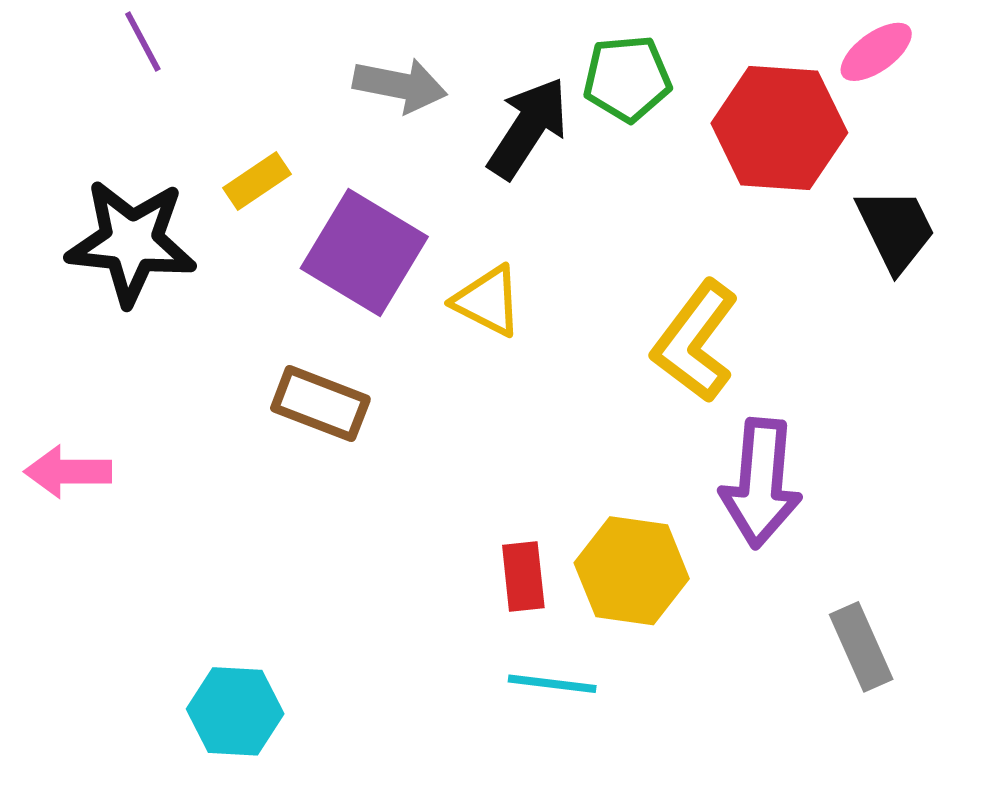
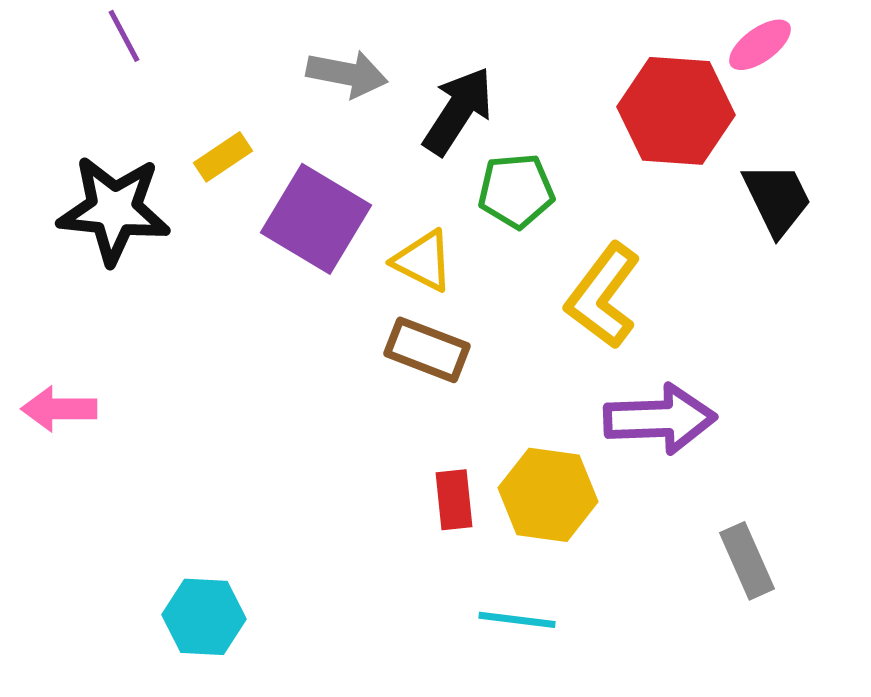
green pentagon: (627, 78) -> (516, 191), moved
brown rectangle: (320, 404) -> (427, 350), moved
purple arrow: (761, 483) -> (660, 419), turned -97
cyan line: (552, 684) -> (517, 620), moved

